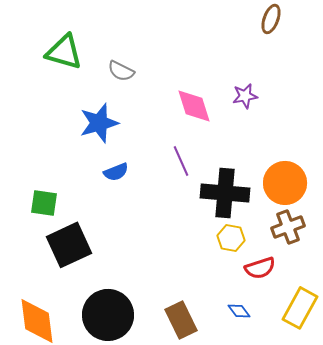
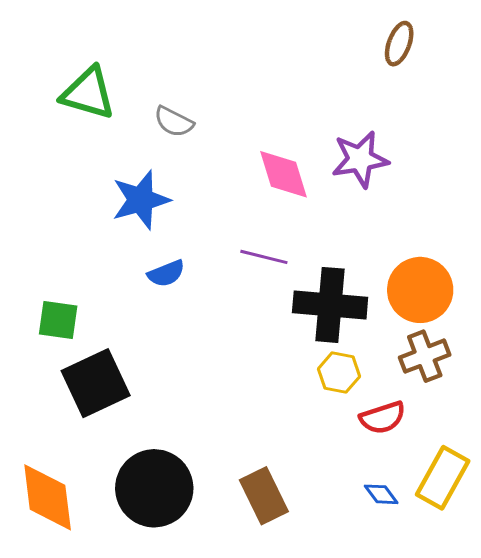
purple star: (245, 96) -> (360, 159), size x1.5
purple line: (181, 161) -> (264, 257), turned -52
blue diamond: (239, 311) -> (381, 494), moved

